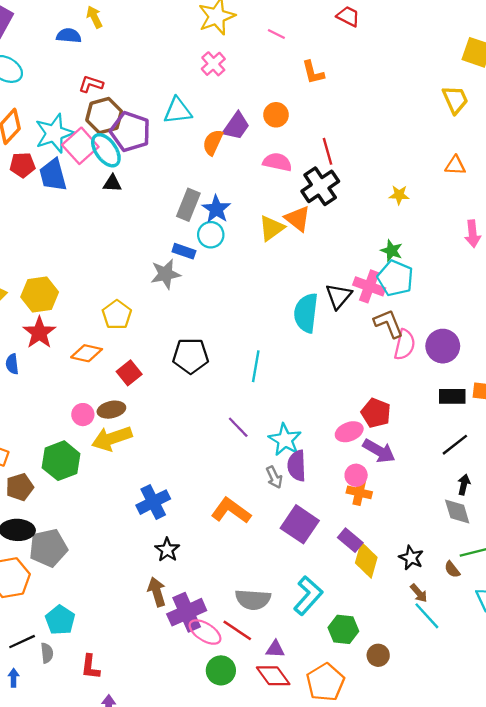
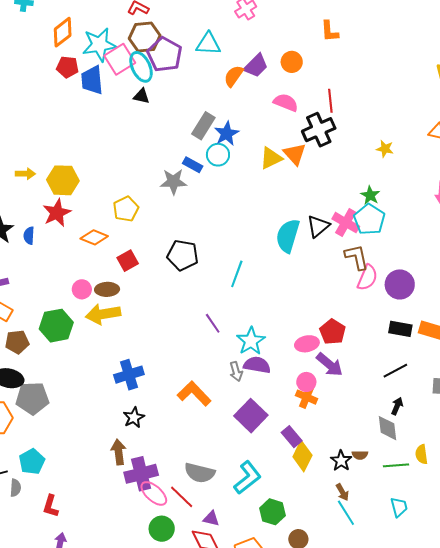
purple semicircle: (297, 466) -> (257, 365), turned 92
brown semicircle: (452, 569) -> (360, 455), moved, turned -63

